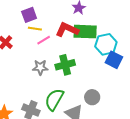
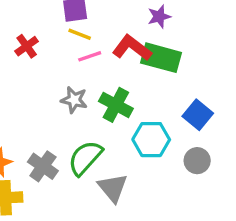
cyan hexagon: (106, 44) -> (151, 140), moved
green cross: (65, 65) -> (116, 105), turned 30
gray circle: (92, 97) -> (197, 161), moved

